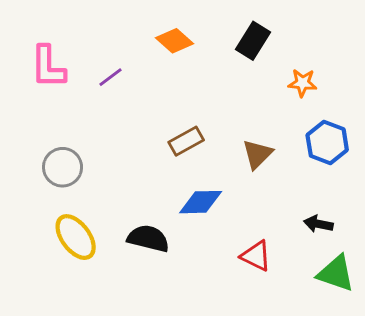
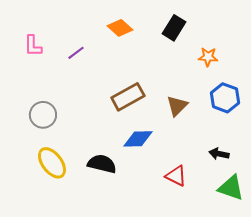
pink L-shape: (48, 67) -> (33, 46), size x0.7
brown rectangle: (186, 141) -> (128, 97), size x1.4

